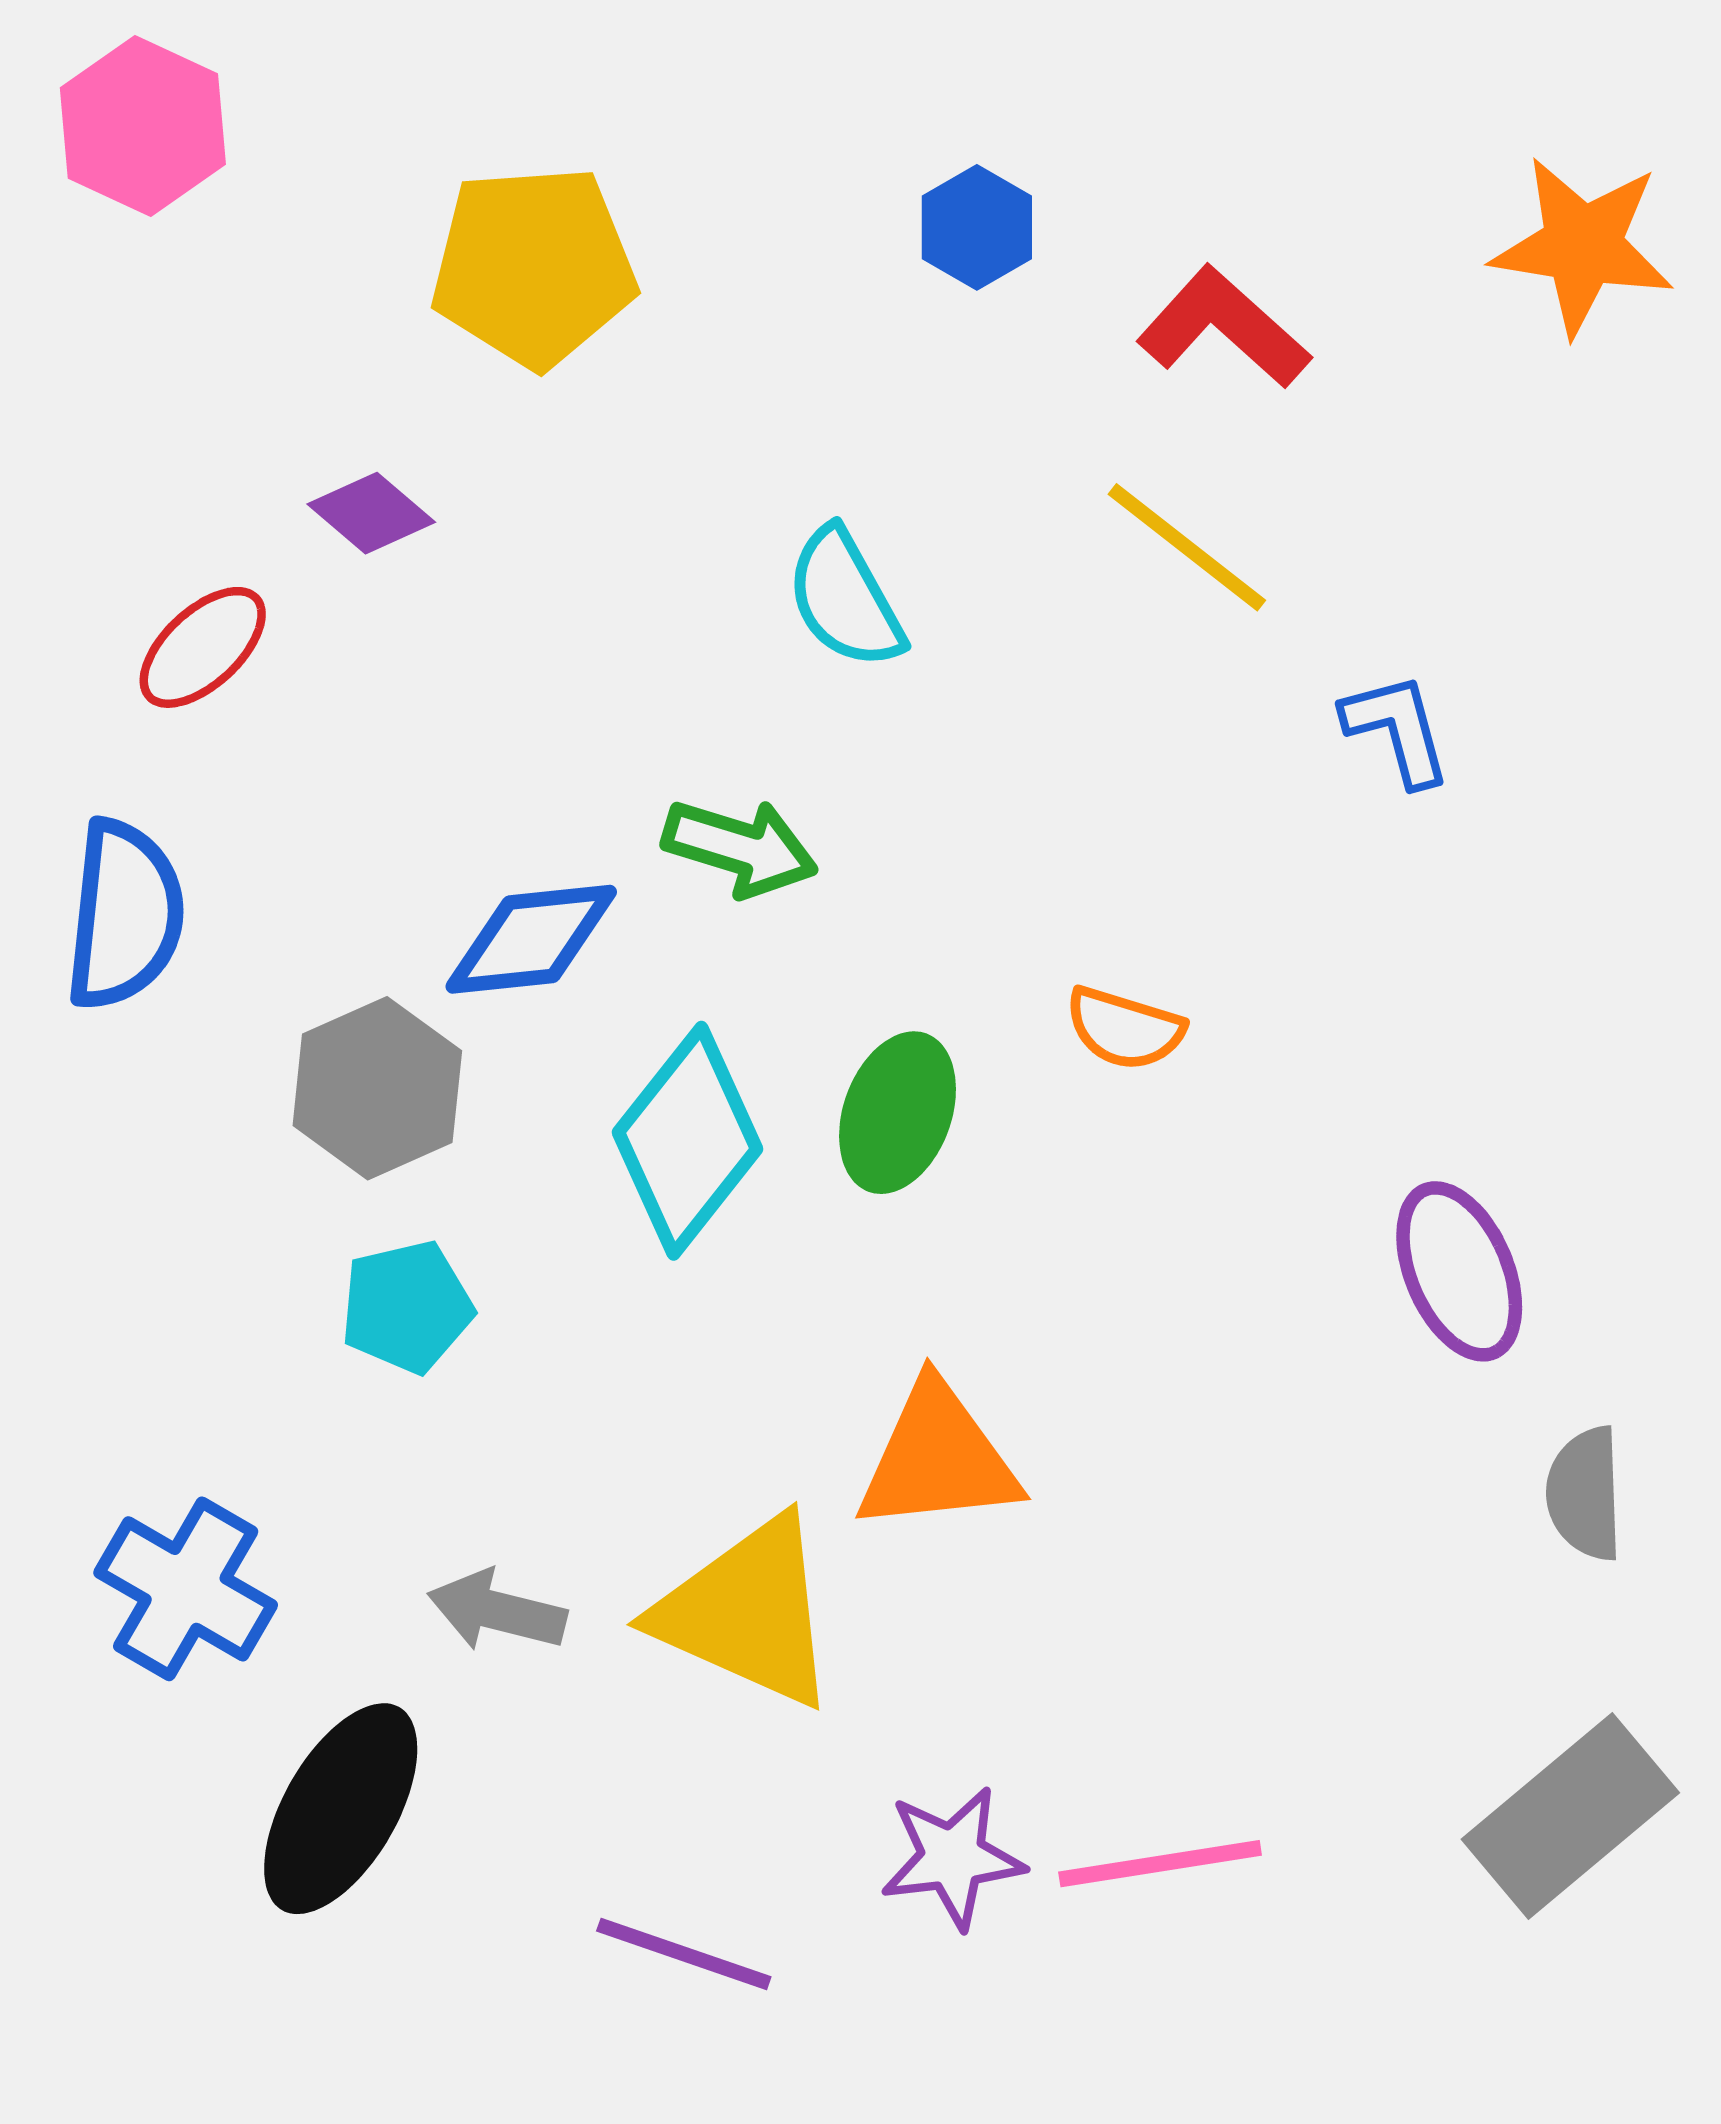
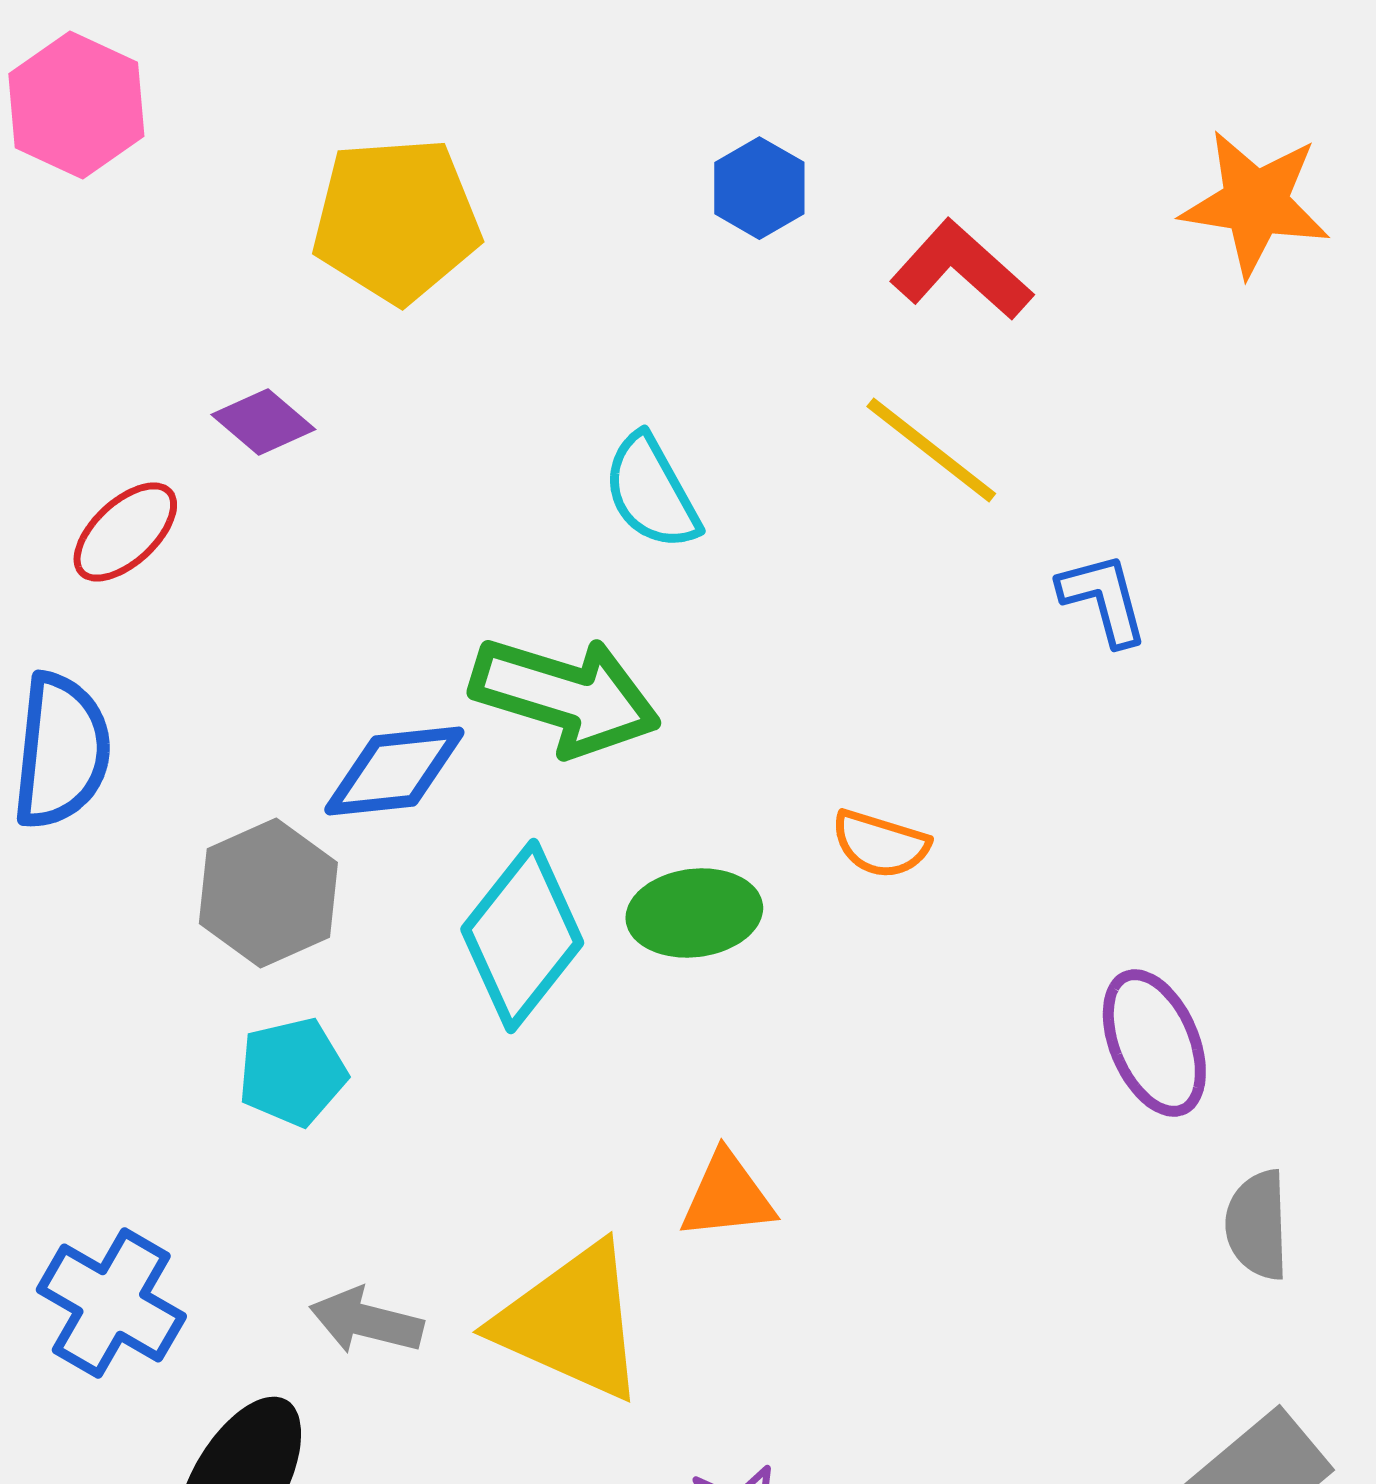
green arrow: (740, 848) -> (565, 696), size x1.5
green ellipse: (898, 1113) -> (694, 913), turned 63
orange triangle: (938, 1458) -> (727, 1196), size x0.7

